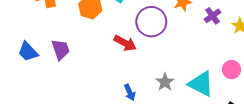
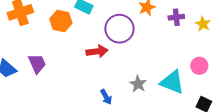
purple cross: (213, 16) -> (176, 17), turned 35
red arrow: (125, 43) -> (97, 51), turned -30

